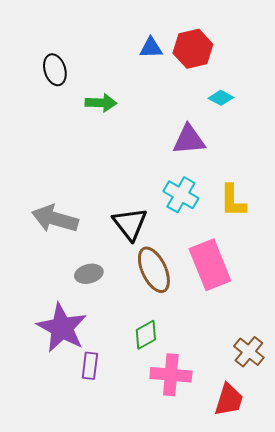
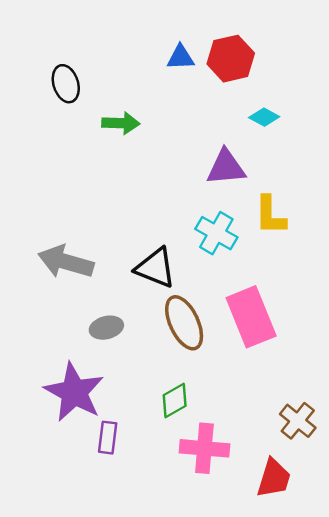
yellow L-shape: (233, 201) -> (270, 215), moved
black triangle: (130, 224) -> (155, 268), turned -30

